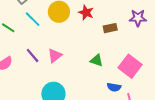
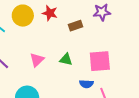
pink triangle: (55, 56) -> (37, 60), moved
pink square: (130, 66) -> (100, 61), turned -35

